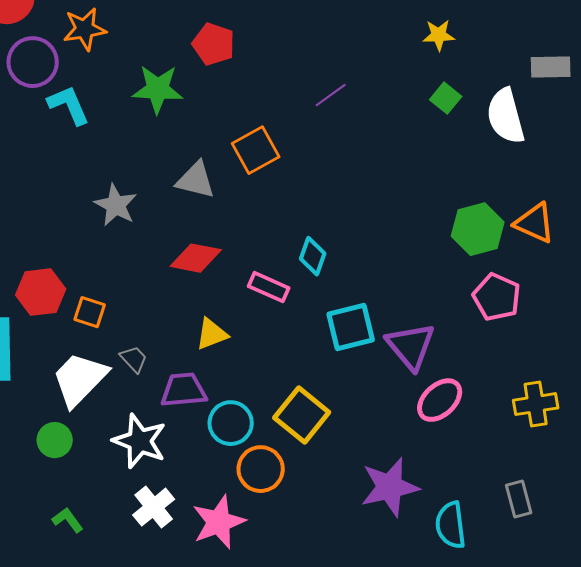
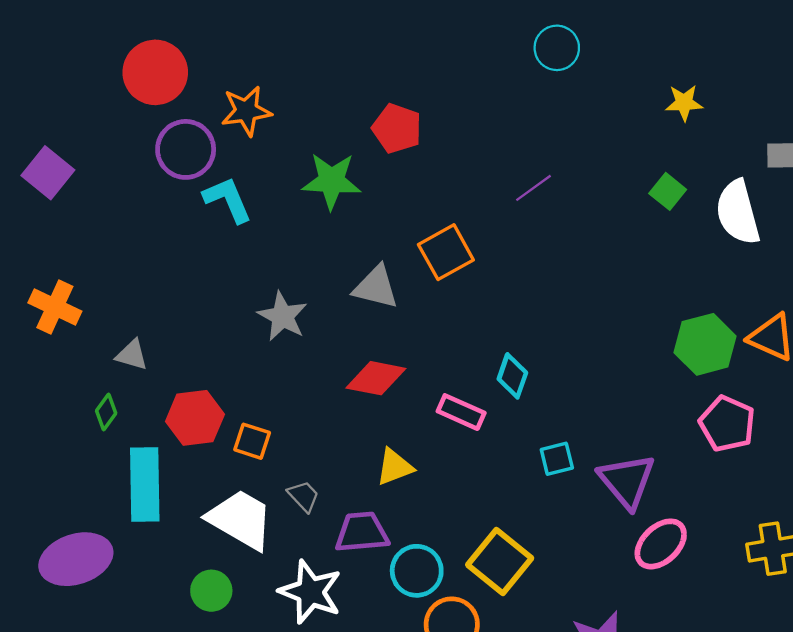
yellow star: (439, 35) -> (684, 103), moved
cyan square: (351, 327) -> (557, 459), size x0.6
white trapezoid: (80, 379) -> (240, 519), turned 76

